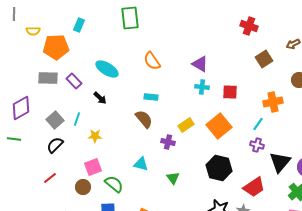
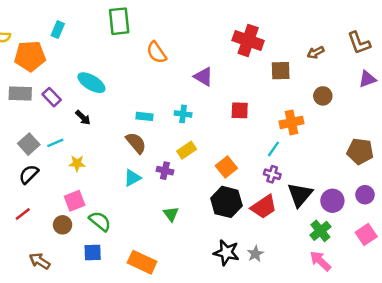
red cross: (249, 26) -> (248, 40), moved, size x1.4
brown square: (264, 59) -> (281, 71), turned 30
orange semicircle: (152, 61) -> (157, 53), moved
cyan cross: (202, 87) -> (183, 114), moved
cyan line: (77, 119) -> (55, 143), turned 48
orange square: (219, 126) -> (226, 167), moved, size x0.7
cyan triangle: (141, 164) -> (132, 178), moved, turned -42
red trapezoid: (254, 187) -> (264, 207), moved

